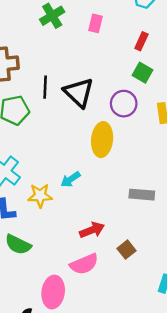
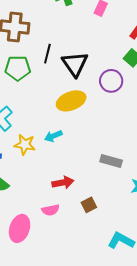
yellow ellipse: (102, 140) -> (71, 101), moved, turned 52
pink semicircle: (84, 264) -> (51, 210), size x0.7

